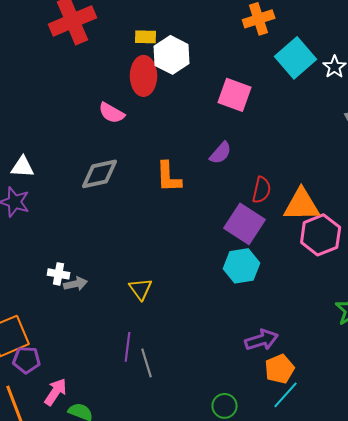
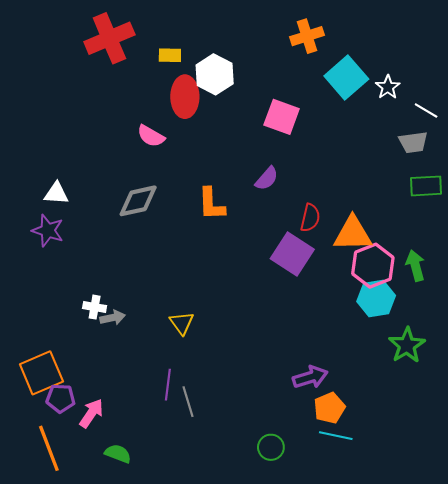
yellow rectangle: (146, 37) -> (170, 55), moved
cyan hexagon: (242, 266) -> (376, 299), moved
pink arrow: (56, 392) -> (91, 413), moved
cyan line: (286, 395) -> (336, 436), turned 60

